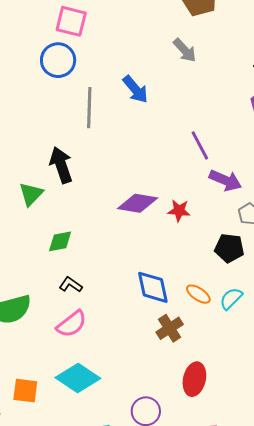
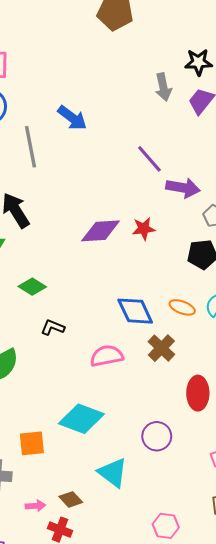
gray arrow: (185, 50) -> (163, 87), moved, turned 44
green diamond: (60, 241) -> (32, 287), turned 56
pink semicircle: (72, 324) -> (107, 356), moved, turned -140

